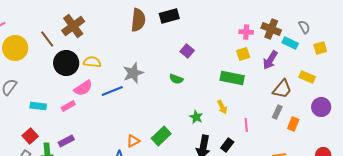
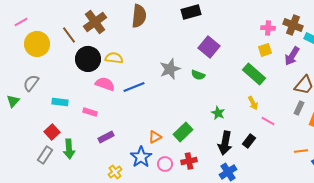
brown semicircle: (138, 20) -> (139, 16), moved
purple square: (187, 51) -> (209, 47), size x1.5
gray star: (133, 73) -> (170, 69), moved
green rectangle: (232, 78) -> (254, 74), turned 30
pink semicircle: (83, 88) -> (105, 84), turned -126
pink rectangle: (68, 106) -> (90, 112), moved, turned 48
yellow arrow: (222, 107) -> (253, 103), moved
pink line: (246, 125) -> (268, 121), turned -56
purple rectangle: (66, 141) -> (106, 137), moved

